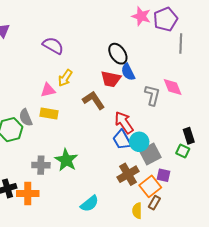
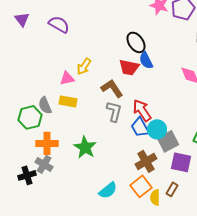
purple semicircle: (53, 46) -> (59, 24), moved
gray L-shape: (152, 95) -> (114, 111), moved
gray cross: (41, 165) -> (44, 164), moved, turned 30
purple square: (163, 175) -> (181, 162), size x1.5
orange square: (150, 186) -> (141, 186), moved
orange cross: (28, 193) -> (47, 143), moved

